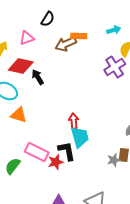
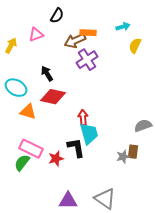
red diamond: (21, 66) -> (53, 97), moved
purple cross: (115, 67) -> (87, 60), moved
pink rectangle: (37, 152) -> (31, 149), moved
red star: (56, 162) -> (56, 159), moved

